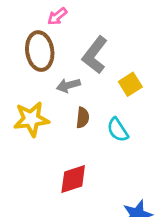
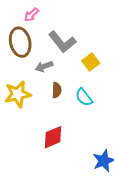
gray L-shape: (95, 55) -> (62, 42), turned -72

